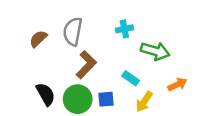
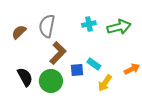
green arrow: (155, 51) -> (119, 27), moved, turned -30
blue square: (106, 99) -> (77, 70), moved

